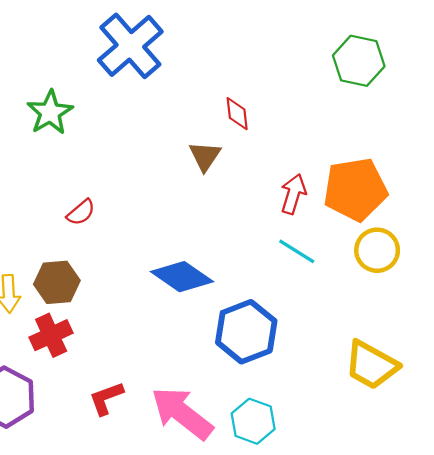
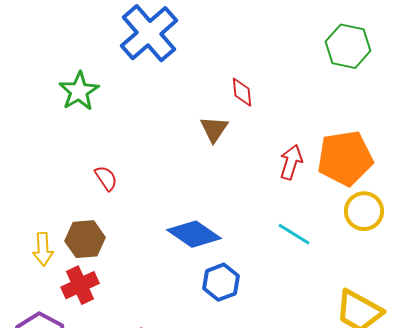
red semicircle: (81, 212) -> (106, 178), turned -84
cyan line: (297, 251) -> (294, 234), moved
blue hexagon: (246, 332) -> (221, 282), moved, size x0.7

